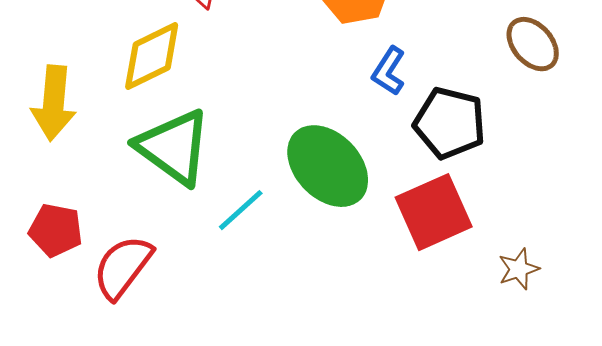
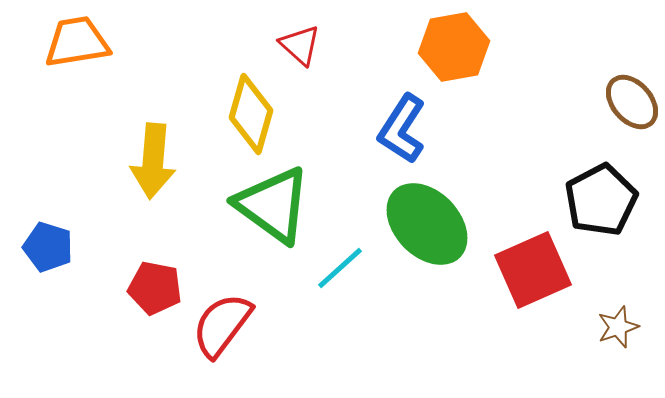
yellow diamond: (152, 56) -> (251, 114), turned -48
blue L-shape: (389, 71) -> (402, 129), moved, size x1.4
black pentagon: (450, 123) -> (601, 200), moved, turned 30

